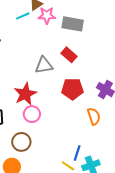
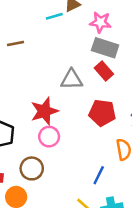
pink star: (47, 15) -> (100, 22), moved
gray rectangle: (73, 24) -> (105, 48), moved
blue line: (77, 153) -> (99, 175), moved

